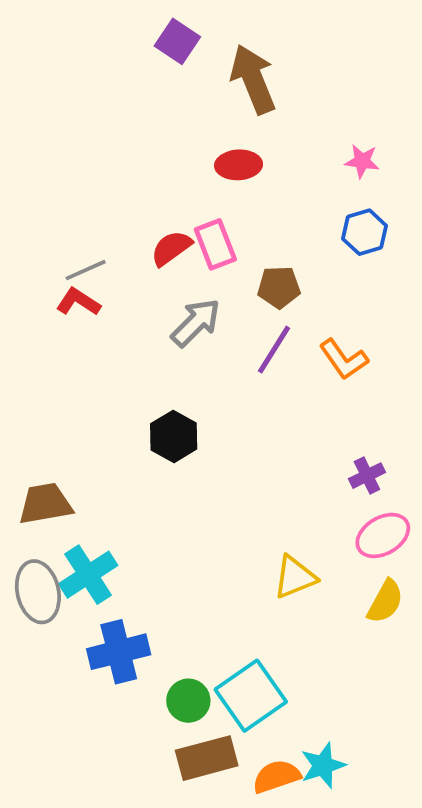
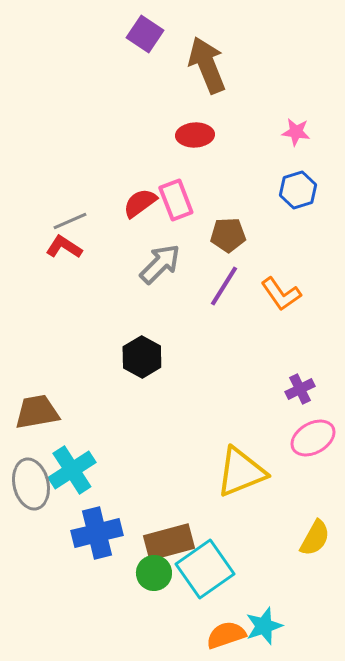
yellow triangle: (295, 577) -> (241, 472), size x1.4
yellow semicircle: (385, 602) -> (315, 538), moved
brown rectangle: (207, 758) -> (169, 542), moved

